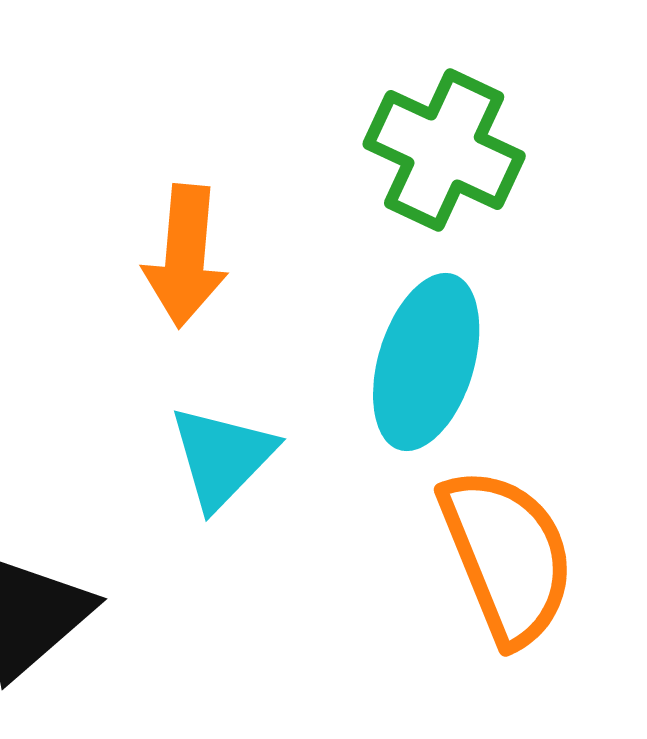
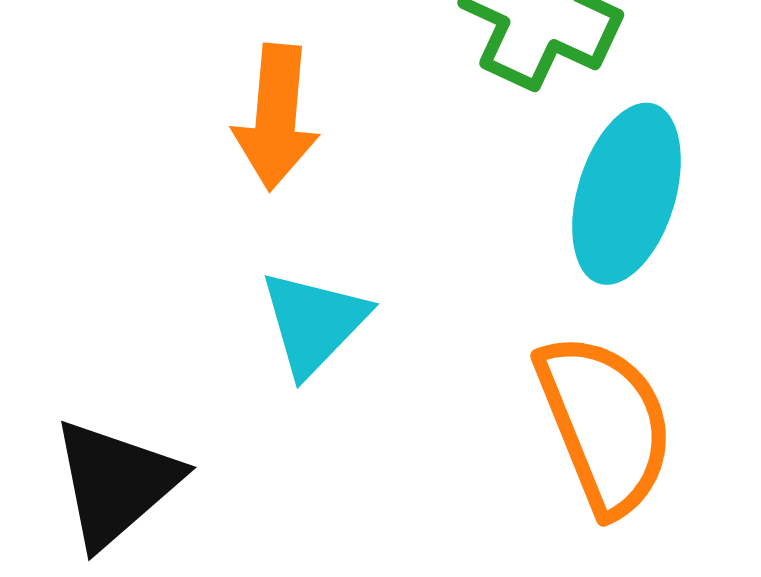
cyan ellipse: (426, 362) -> (627, 194), moved

